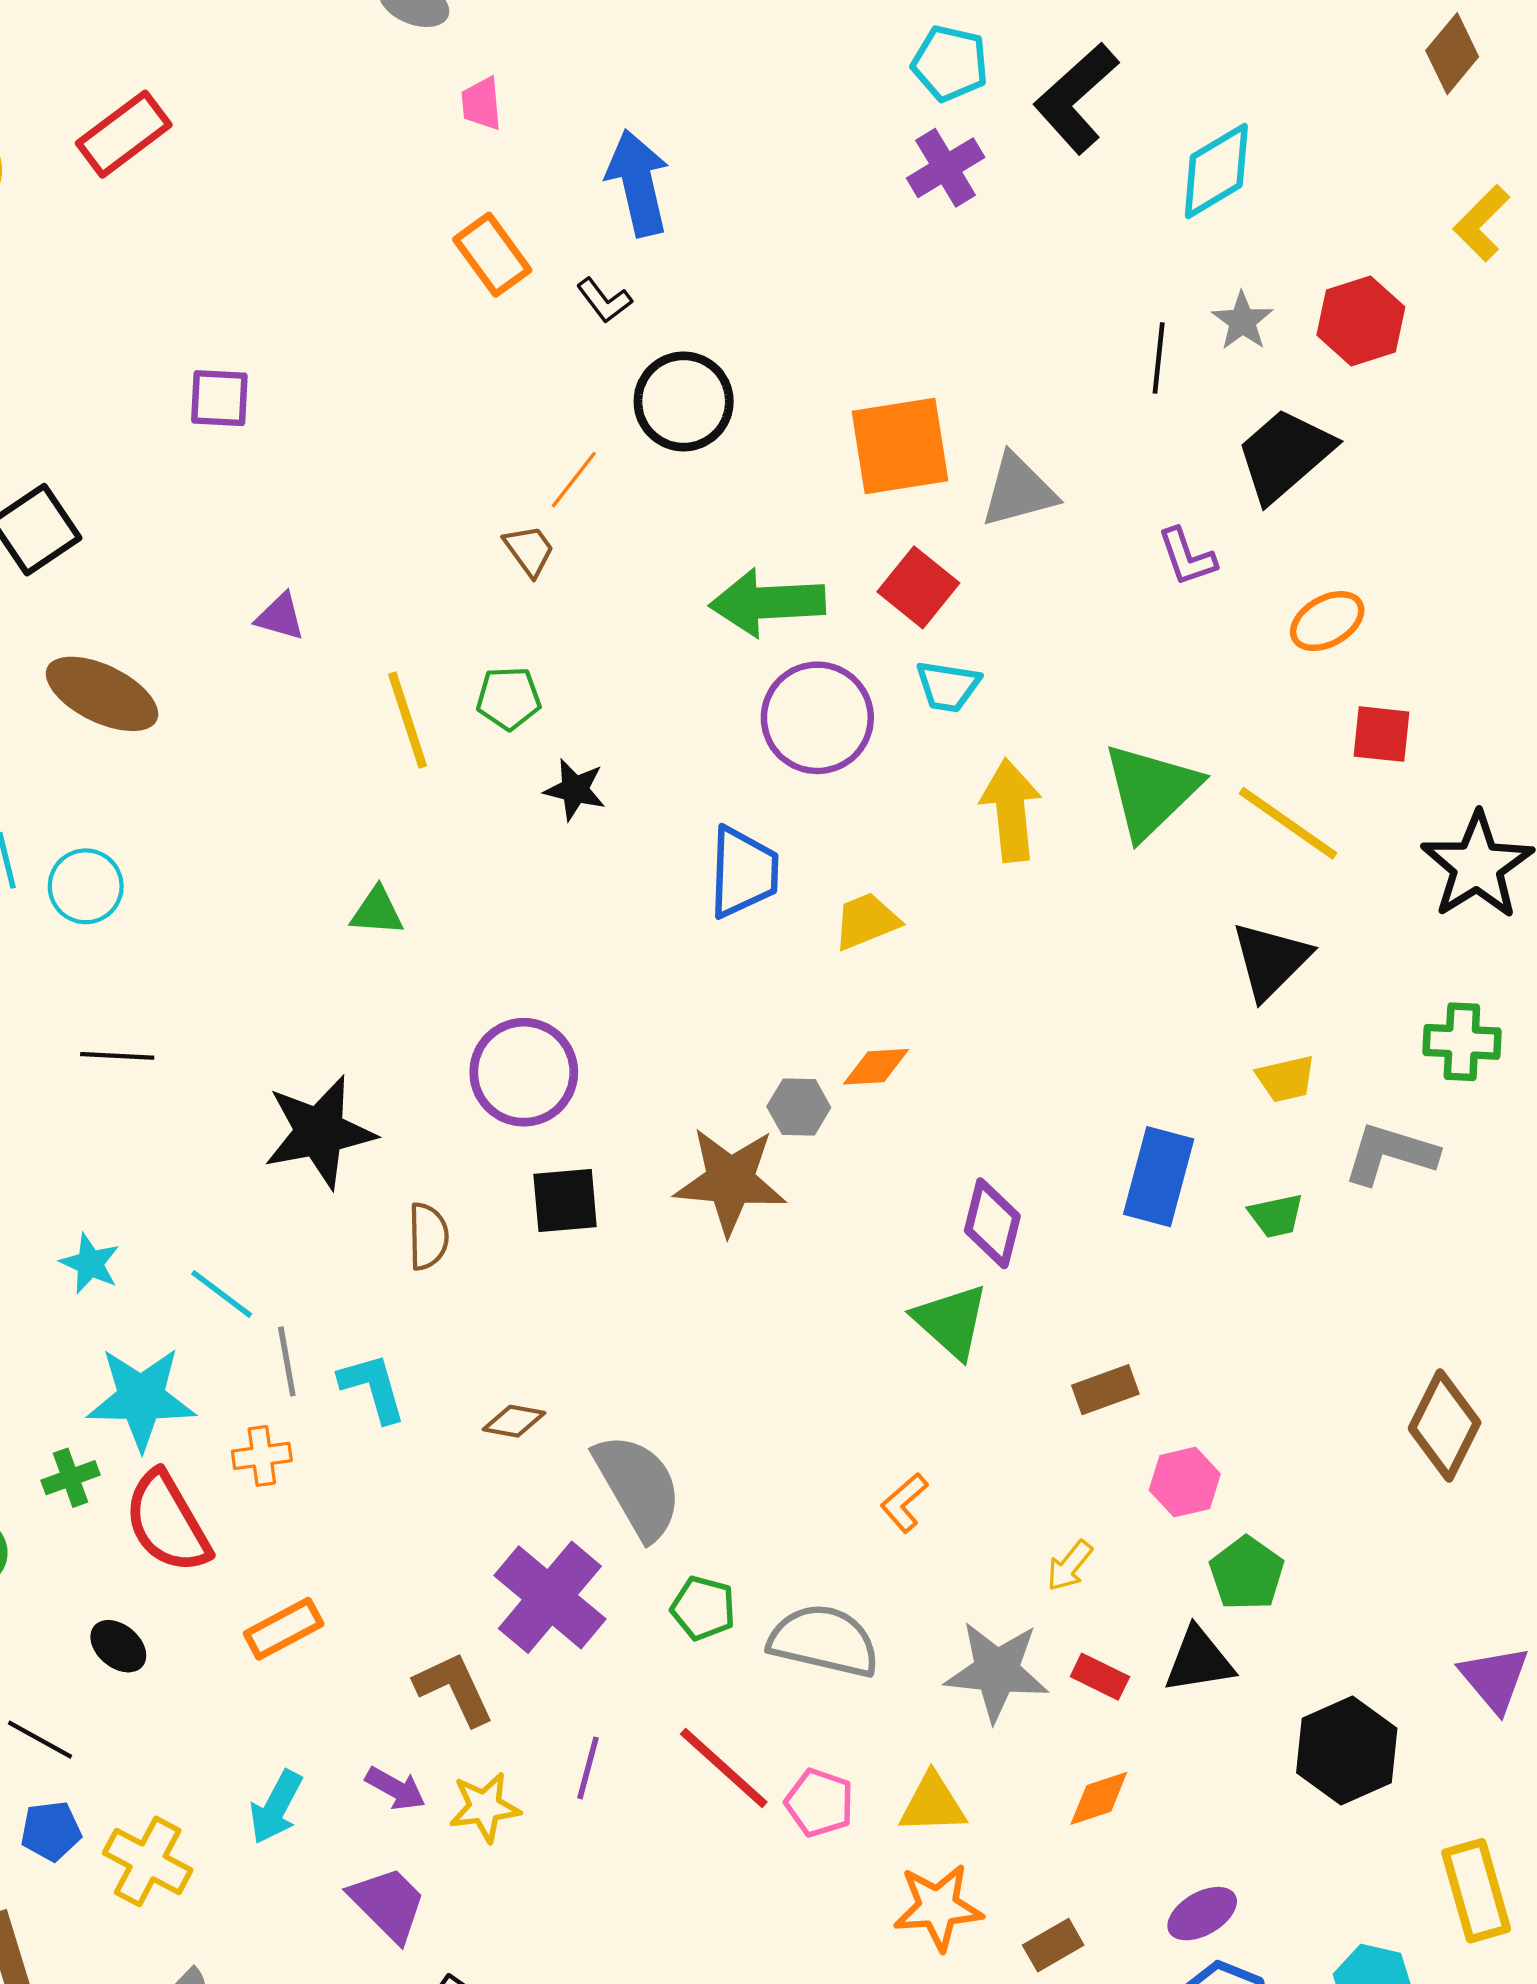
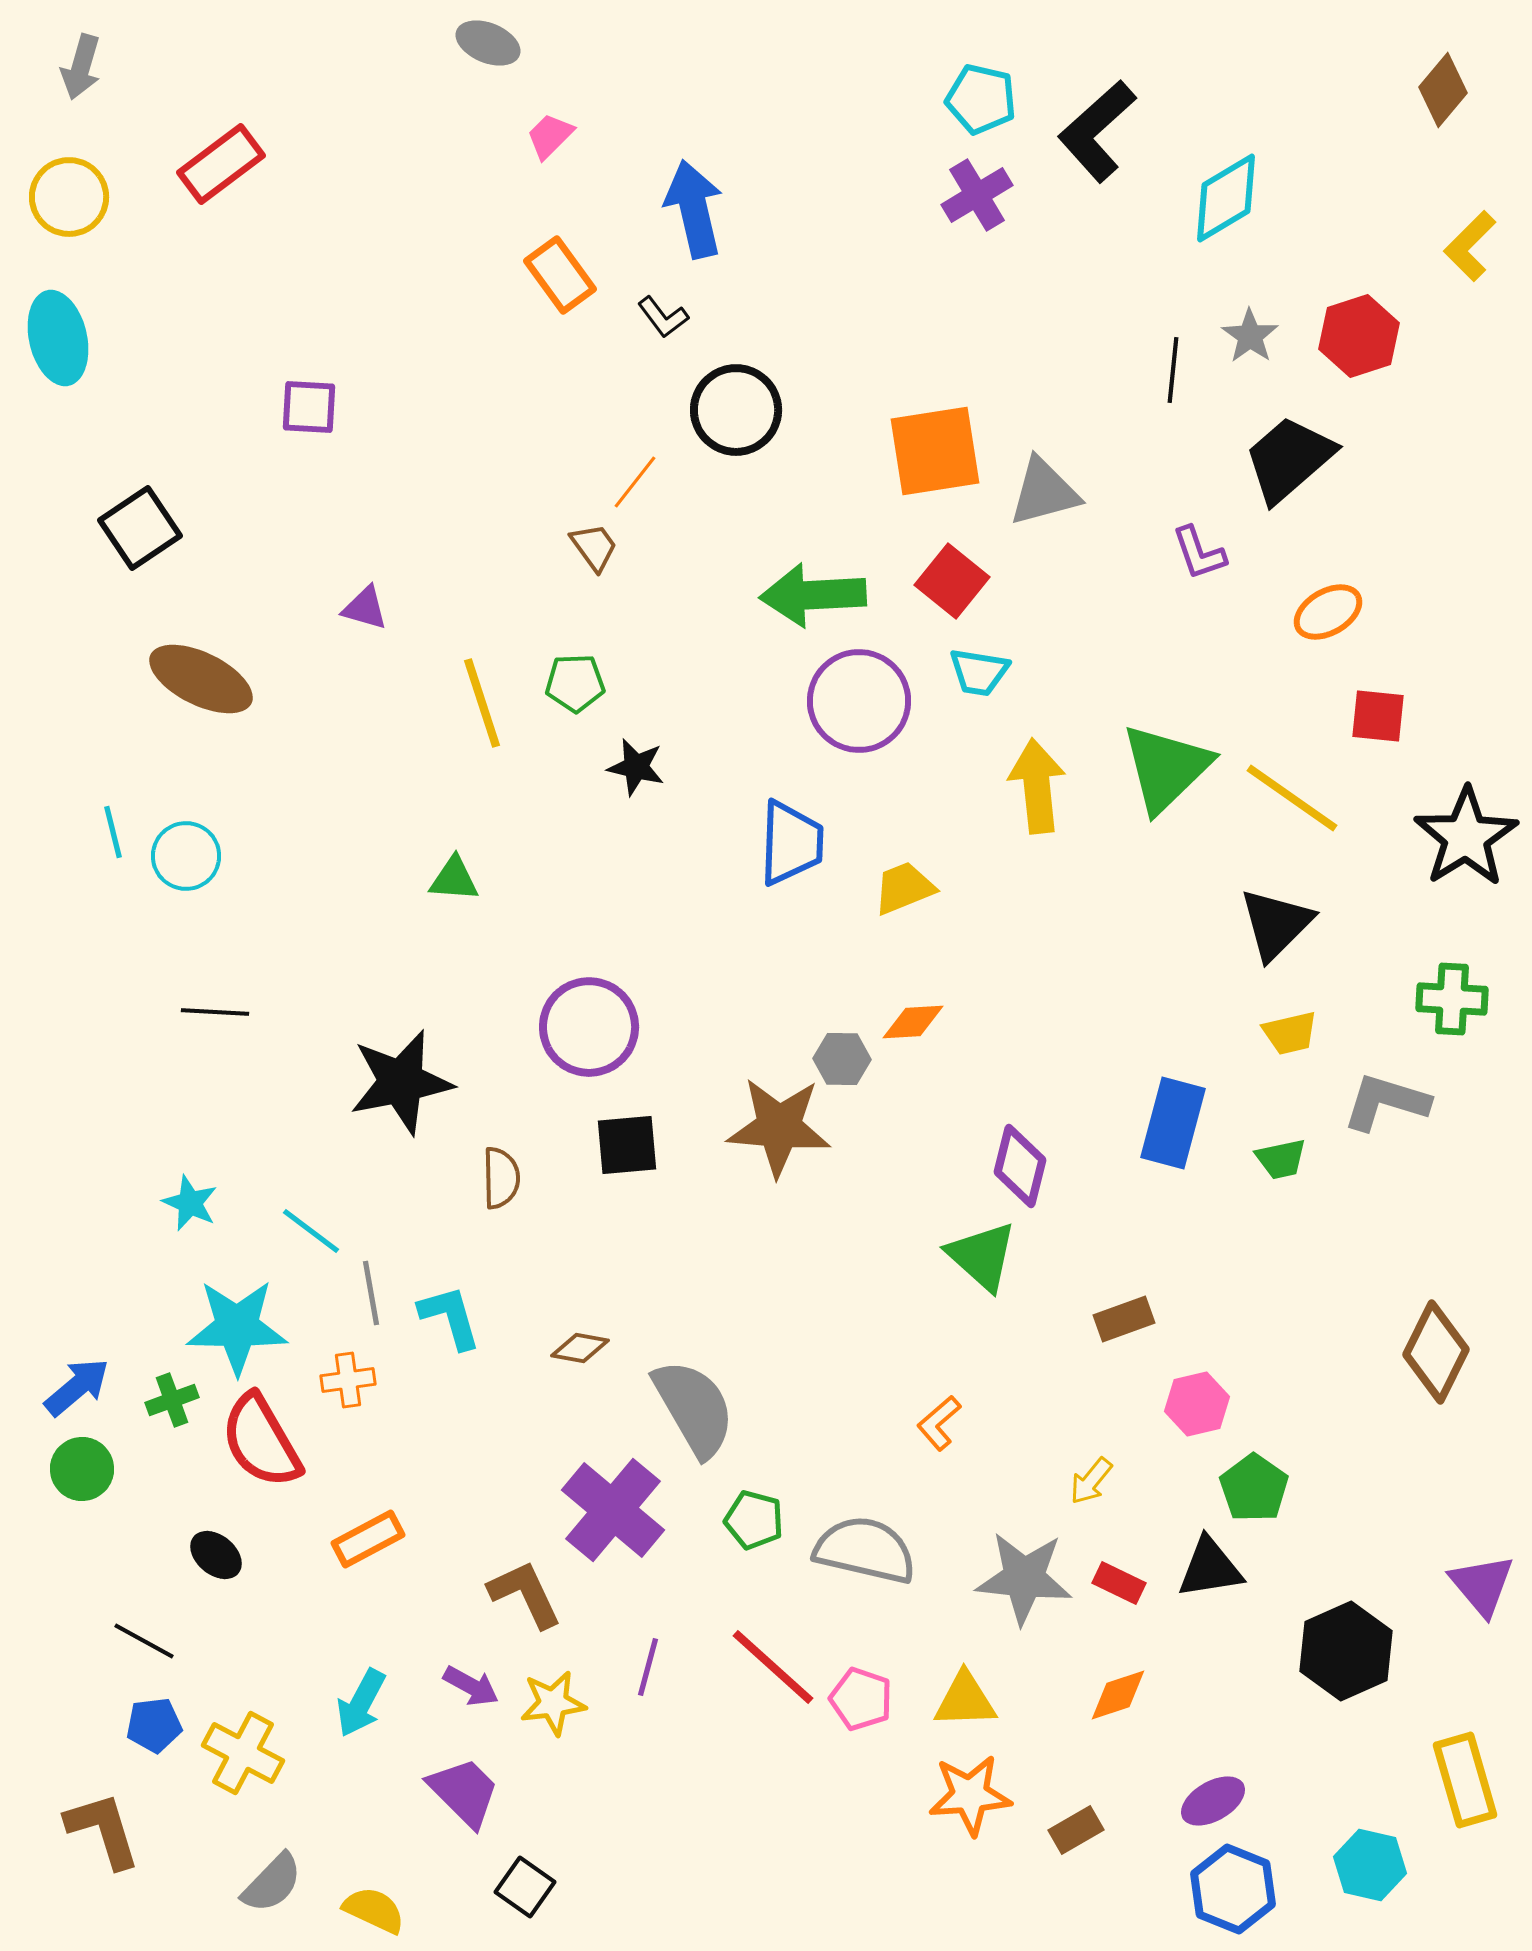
pink trapezoid: (481, 104) -> (550, 136), turned 50

